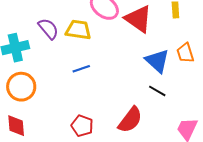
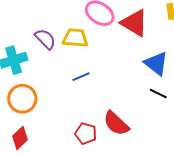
red semicircle: (130, 120) -> (116, 123), moved, turned 100
red diamond: (16, 126) -> (20, 138), turned 55

